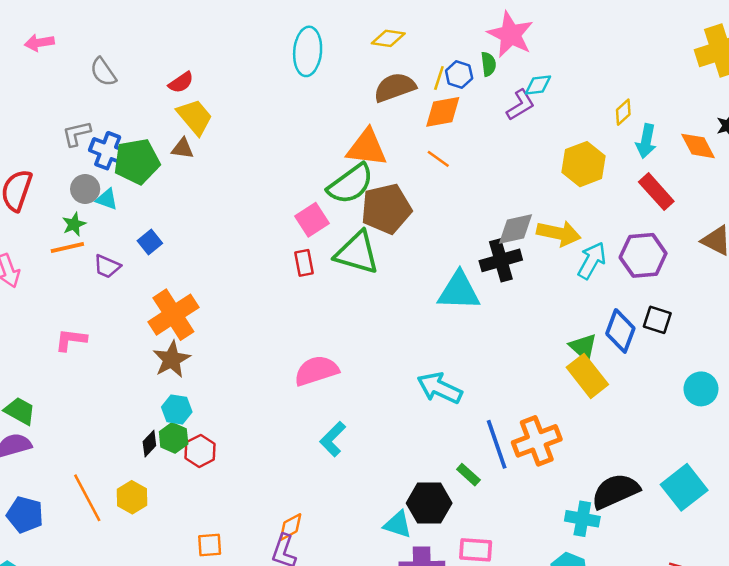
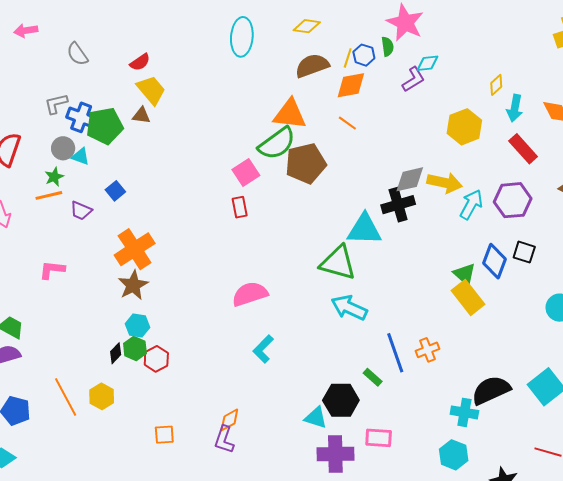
green triangle: (357, 253) -> (338, 263), moved
orange cross: (537, 441) -> (428, 350), size x0.6

